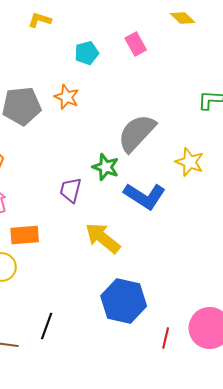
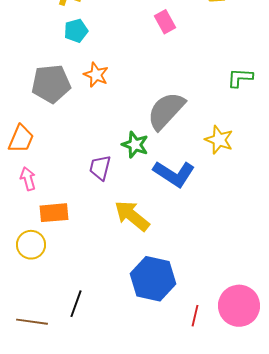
cyan pentagon: (87, 53) -> (76, 31), moved

